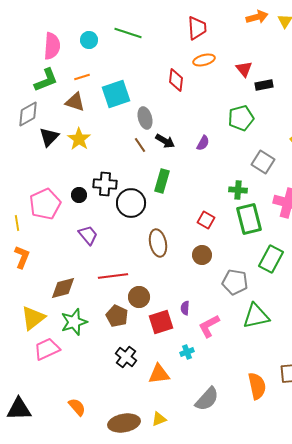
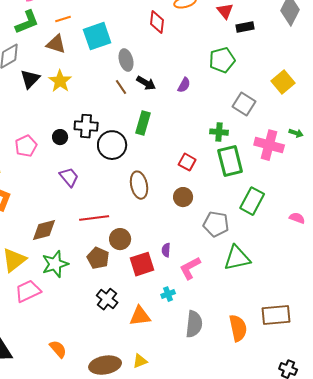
pink pentagon: (45, 204) -> (26, 146), size x0.7
gray semicircle: (207, 399) -> (194, 324), moved, turned -36

